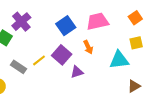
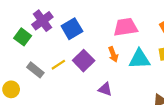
blue square: (66, 26) -> (72, 29), moved
cyan triangle: (119, 60) -> (139, 59), moved
purple triangle: (77, 72) -> (105, 89), moved, turned 32

